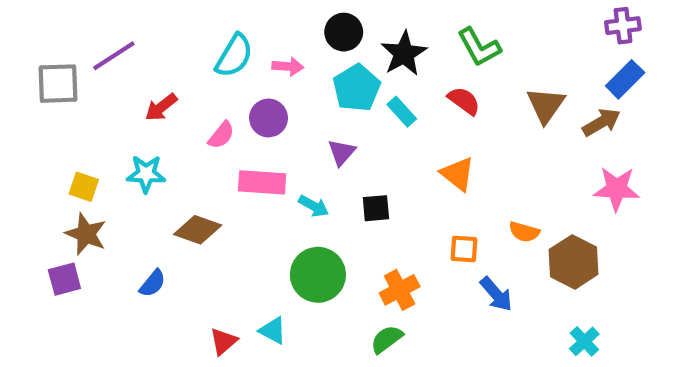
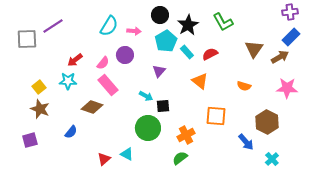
red semicircle: (464, 101) -> (210, 54), moved, turned -63
red arrow: (161, 107) -> (75, 60), moved
orange triangle: (458, 174) -> (200, 81), moved
pink rectangle: (262, 182) -> (108, 85), moved, turned 45
yellow square: (84, 187) -> (39, 87), turned 32
black square: (376, 208) -> (163, 106), moved
orange semicircle: (524, 232) -> (244, 86), moved
orange square: (464, 249) -> (216, 116), size x1.5
purple square: (64, 279) -> (30, 140), moved
blue arrow: (496, 294) -> (246, 142), moved

